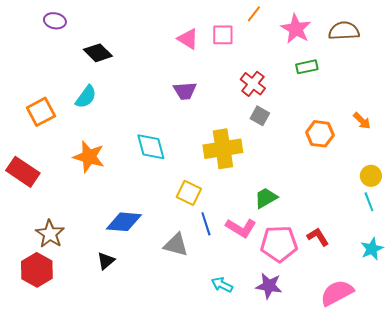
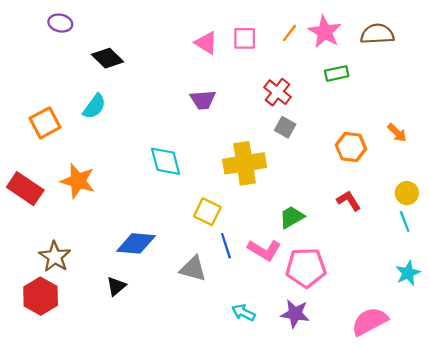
orange line: (254, 14) -> (290, 33), moved
orange star: (89, 157) -> (78, 181), moved
red L-shape: (318, 237) -> (349, 201), moved

